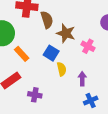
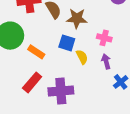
pink cross: (88, 46) -> (104, 38), moved
purple cross: (35, 95) -> (61, 91), size x1.6

